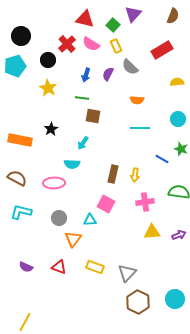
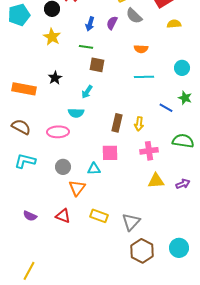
yellow semicircle: (177, 82) -> (174, 24), moved
pink square: (106, 204) -> (110, 153), turned -30

